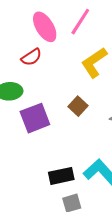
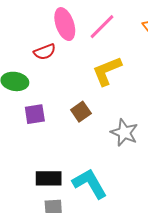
purple square: (35, 118) -> (35, 114), size x0.7

